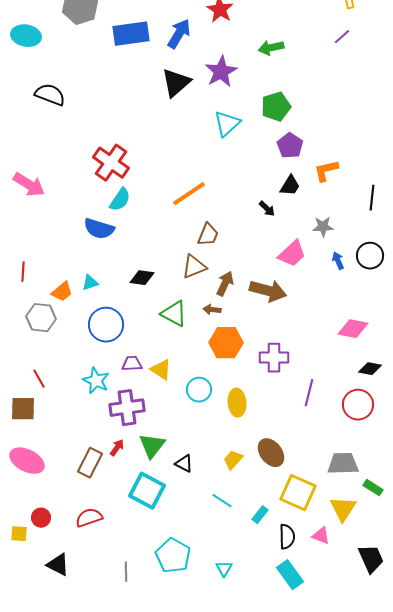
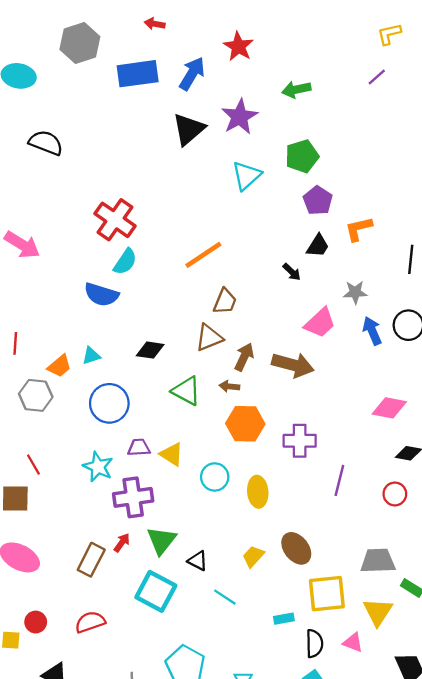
blue arrow: (338, 261) -> (372, 331), size x1.4
red circle: (358, 405) -> (395, 494), size x0.7
yellow square: (298, 493) -> (327, 594), turned -30
cyan line: (222, 501) -> (225, 597), moved
cyan rectangle: (260, 515) -> (284, 619), turned 42

